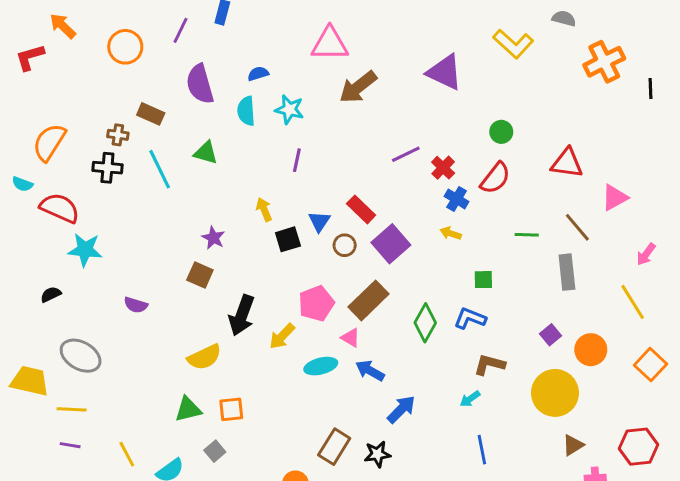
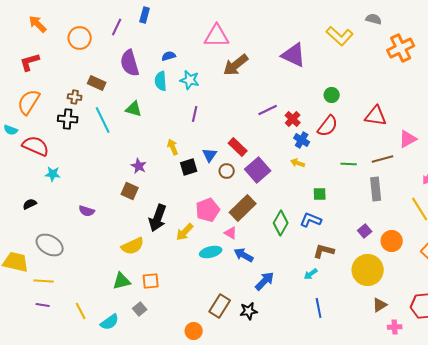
red L-shape: (30, 57) -> (30, 62), moved
brown line: (577, 227) -> (383, 159), turned -65
cyan star: (85, 250) -> (53, 174), size x0.7

